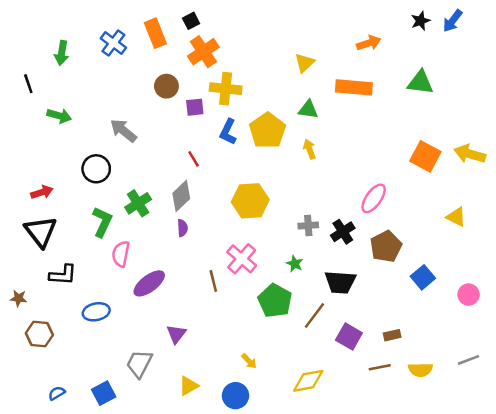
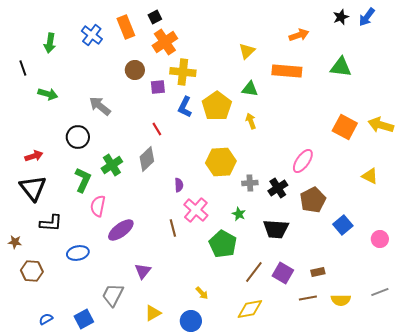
yellow hexagon: (250, 201) -> (221, 162), moved
purple semicircle: (182, 228) -> (179, 185), moved
brown line: (314, 316) -> (254, 272), moved

